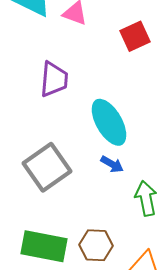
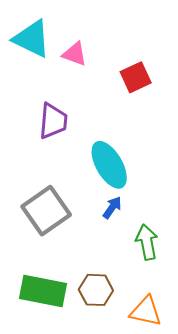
blue arrow: (112, 164) -> (112, 208), turned -85

